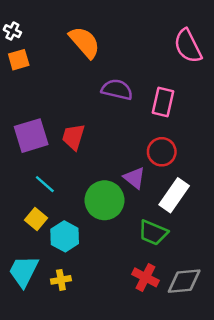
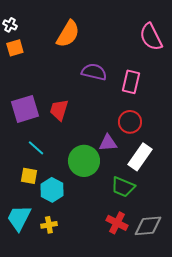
orange semicircle: (85, 42) -> (68, 34), turned 72
purple triangle: (134, 178) -> (108, 143), turned -42
yellow square: (36, 219) -> (29, 176), turned -30

